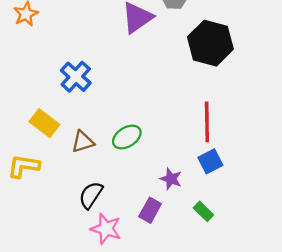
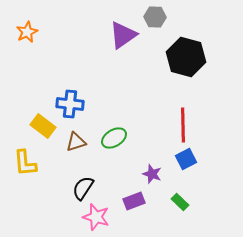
blue cross: (76, 77) -> (70, 104), moved, turned -36
yellow L-shape: (24, 166) -> (25, 163), turned -104
purple rectangle: (150, 210) -> (134, 201), turned 40

